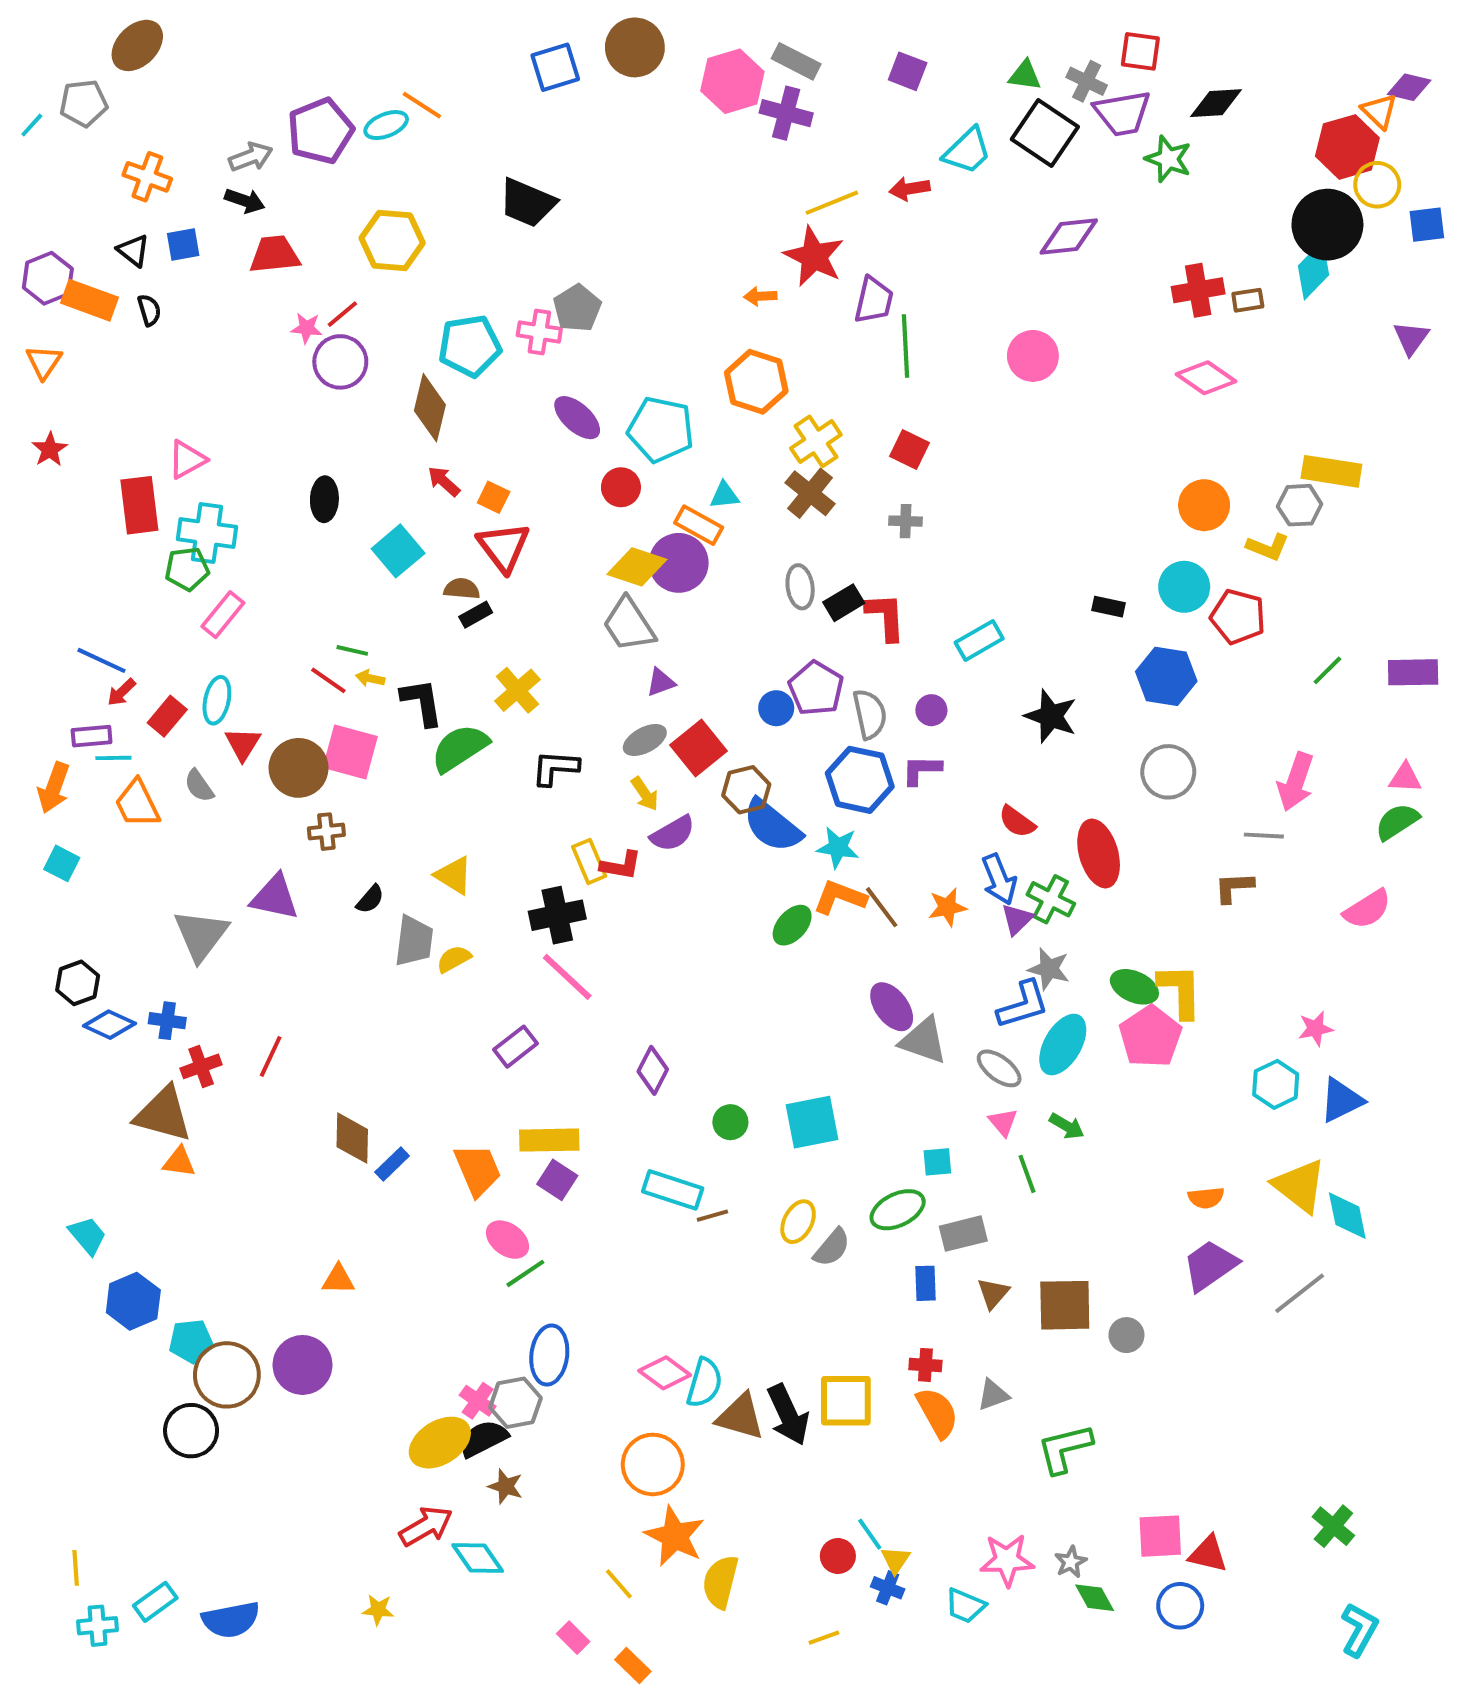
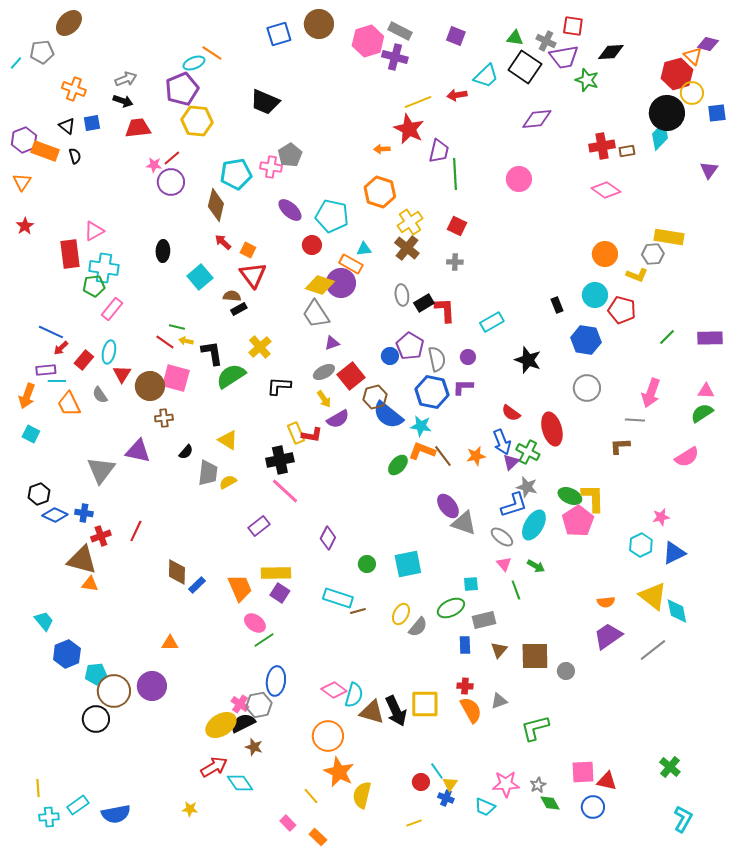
purple pentagon: (320, 131) -> (182, 89), moved
black rectangle: (1109, 607) -> (557, 305), turned 56

